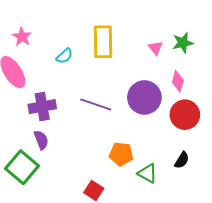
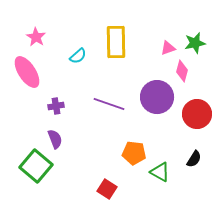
pink triangle: (156, 48) -> (168, 48), turned 49
pink diamond: (178, 81) -> (182, 71), moved
purple cross: (42, 107) -> (56, 106), size x0.6

